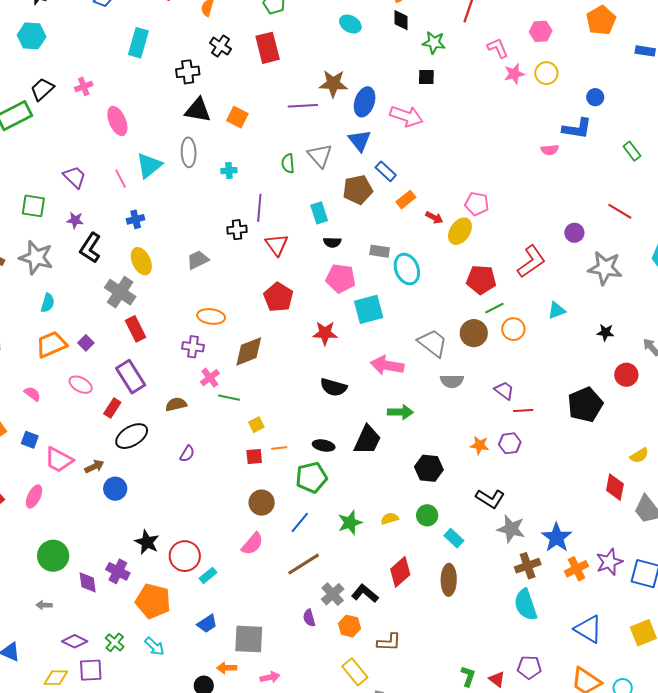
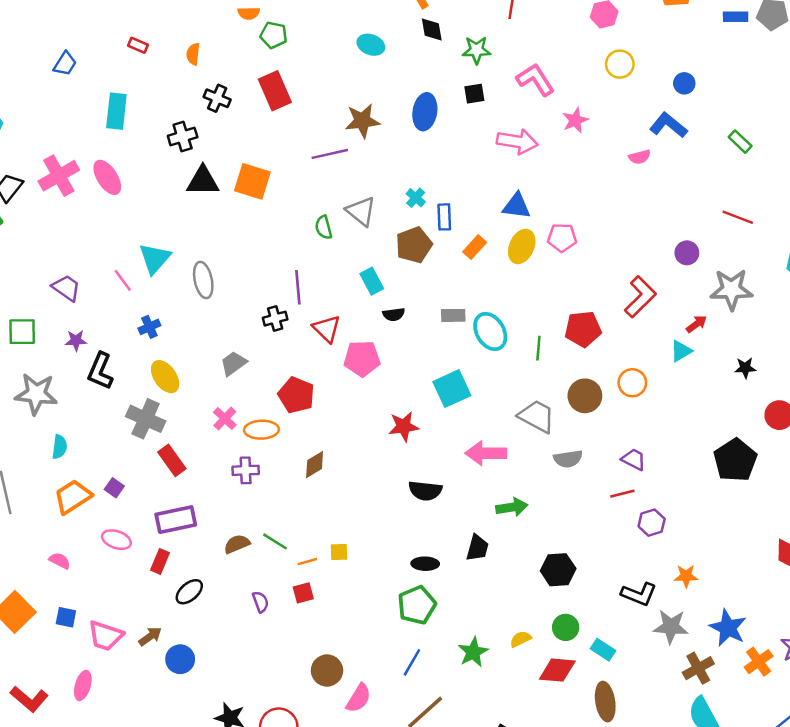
pink L-shape: (498, 48) -> (535, 80), moved, size x1.4
pink star: (514, 74) -> (575, 120), moved
pink cross: (84, 86) -> (59, 176), size x1.8
blue ellipse: (365, 102) -> (425, 112), moved
pink arrow: (406, 116) -> (517, 141), moved
orange square: (237, 117) -> (252, 181), size x1.4
pink ellipse: (117, 121) -> (107, 177), moved
blue L-shape: (577, 128) -> (668, 125), turned -140
blue triangle: (360, 141) -> (517, 206), moved, turned -35
gray ellipse: (189, 152) -> (203, 280), moved
cyan cross: (229, 171) -> (416, 198), moved, turned -35
blue rectangle: (386, 171) -> (444, 217), turned 55
red arrow: (434, 218) -> (697, 324), moved, turned -54
yellow ellipse: (460, 231) -> (522, 246), moved
pink pentagon: (341, 278) -> (362, 359), moved
red pentagon: (278, 297) -> (296, 395), moved
green line: (494, 308) -> (538, 348), moved, turned -48
brown diamond: (249, 351) -> (315, 465), size x0.7
purple rectangle: (131, 377) -> (176, 520), turned -60
pink cross: (210, 378) -> (225, 418), moved
green line: (229, 398) -> (275, 541), moved, turned 30
red line: (523, 410) -> (622, 494), moved
yellow square: (256, 425) -> (339, 552), turned 35
black ellipse: (132, 436) -> (189, 592), size x0.7
black trapezoid: (367, 440) -> (477, 548), size x0.7
orange star: (479, 445) -> (686, 576), moved
orange line: (279, 448) -> (307, 562), moved
purple semicircle: (187, 454) -> (261, 602), turned -42
red square: (254, 457) -> (303, 593), moved
brown circle: (262, 503) -> (327, 671), moved
red diamond: (400, 572) -> (557, 670), moved, turned 56

